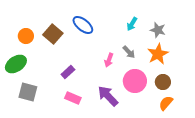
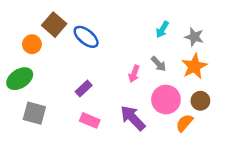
blue ellipse: (83, 25) -> (86, 37), moved
brown square: (53, 34) -> (54, 25), moved
orange semicircle: (166, 103) -> (184, 123), moved

